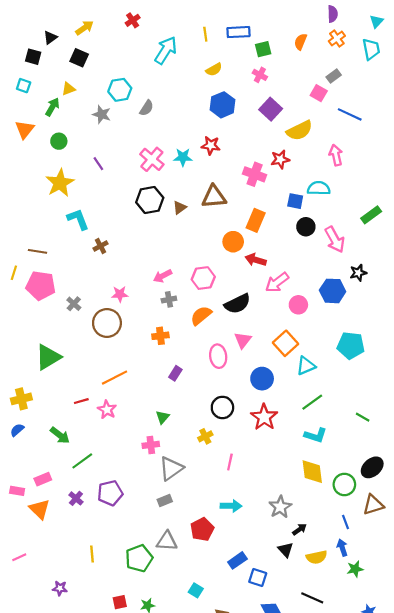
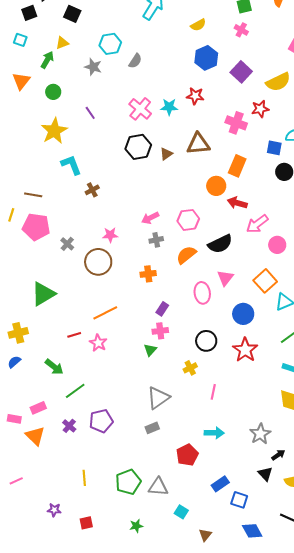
black square: (33, 57) -> (29, 13), turned -35
purple square: (271, 109) -> (241, 72), moved
pink cross: (151, 445) -> (160, 331), moved
gray triangle: (167, 541) -> (158, 487), moved
red square: (120, 602) -> (86, 523), moved

